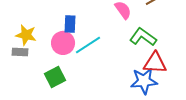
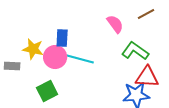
yellow star: (26, 35) -> (33, 49), moved
cyan line: (88, 45) -> (80, 59), turned 48

